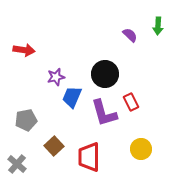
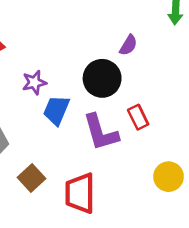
purple semicircle: (130, 35) -> (128, 45), moved, turned 77
yellow circle: (141, 149) -> (169, 177), moved

